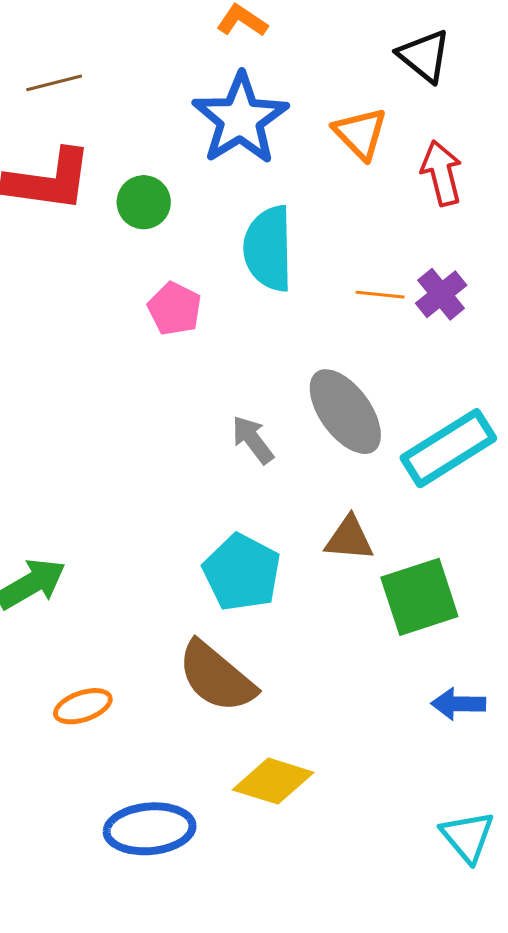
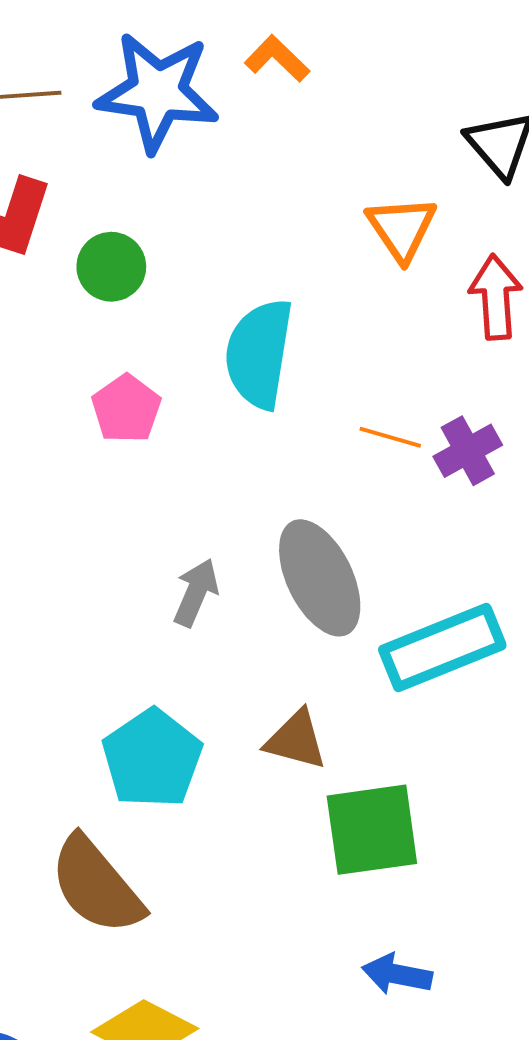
blue star: (240, 119) -> (157, 92), moved, turned 30
gray arrow: (253, 440) -> (196, 593), turned 50

